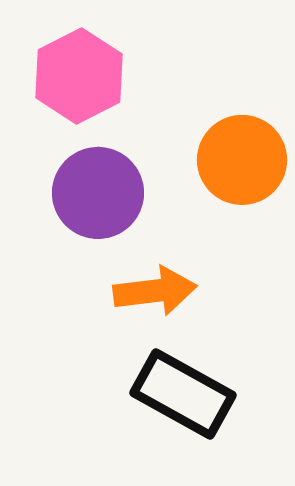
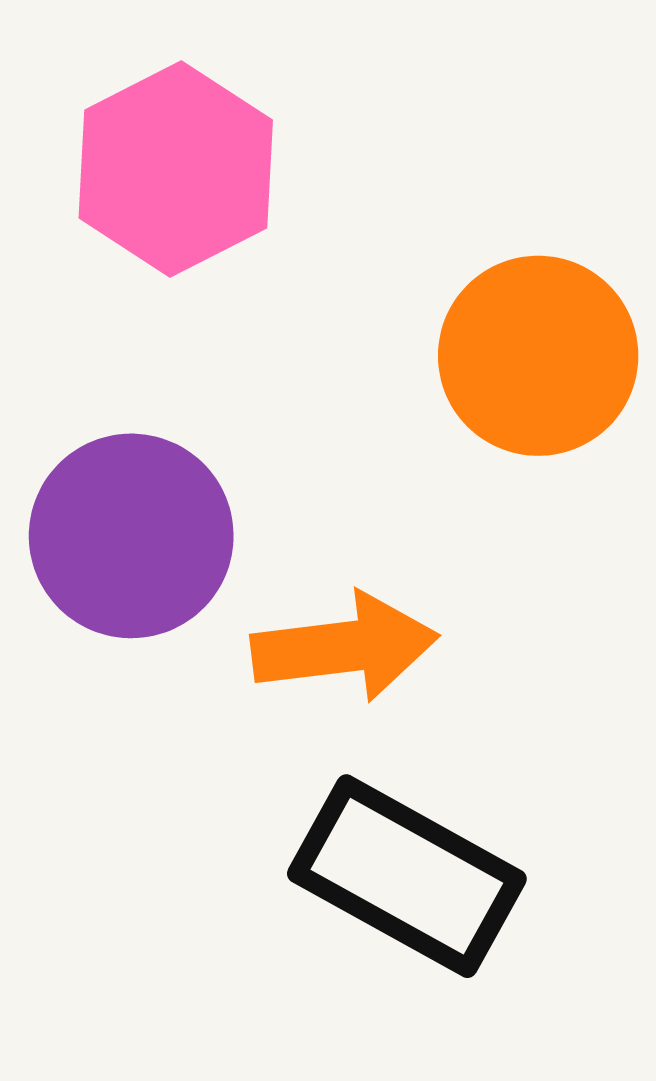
purple circle: (98, 193) -> (131, 536), moved

